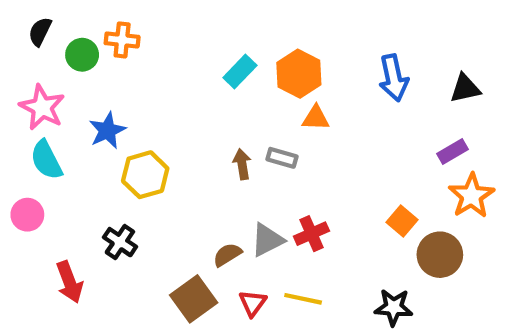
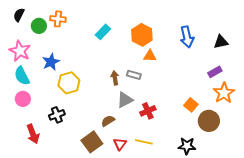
cyan rectangle: (240, 72) -> (103, 32), moved
pink circle: (27, 215) -> (23, 99), moved
gray triangle: (267, 240) -> (125, 100), moved
black cross: (120, 242) -> (57, 115), turned 35

